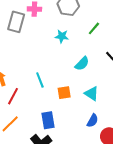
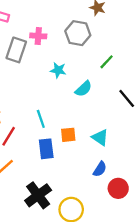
cyan star: (62, 36) -> (58, 70), moved
cyan semicircle: (82, 64) -> (83, 89), moved
blue rectangle: (48, 120) -> (46, 149), moved

